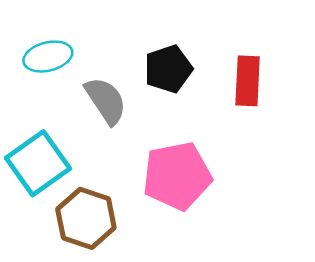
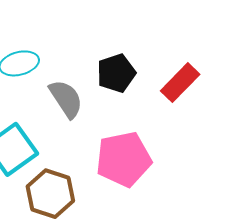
red rectangle: (248, 81) -> (180, 83), turned 42

